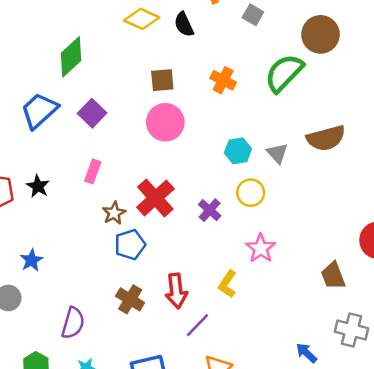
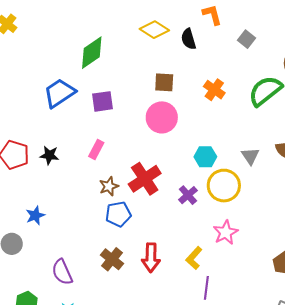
purple square: (92, 113) -> (102, 101), turned 30
cyan hexagon: (238, 151) -> (205, 157), moved
black star: (38, 186) -> (49, 155), turned -30
yellow circle: (251, 193) -> (224, 186), size x1.4
purple semicircle: (73, 323) -> (62, 272), turned 132
purple line: (197, 325) -> (206, 288), moved, turned -45

